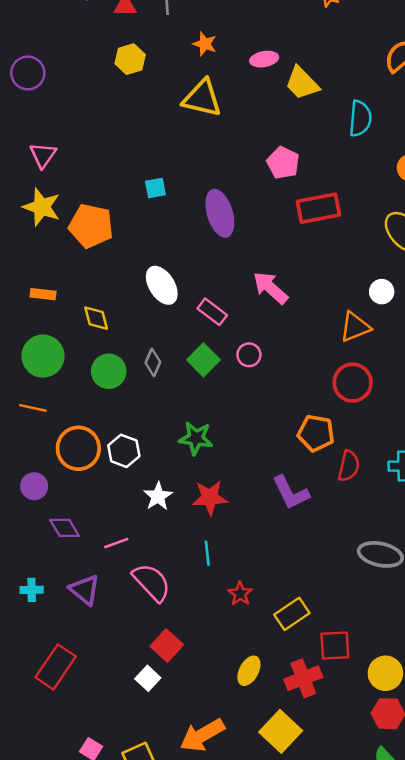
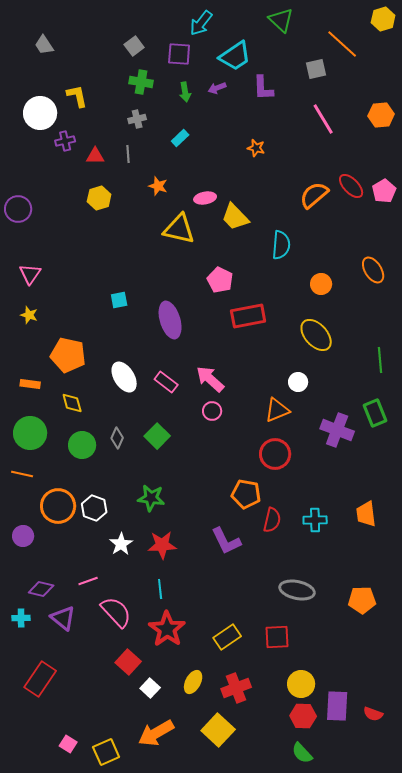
yellow triangle: (202, 98) -> (179, 229), moved
yellow star: (42, 207) -> (29, 315), size x0.6
orange pentagon: (91, 226) -> (68, 355), moved
pink rectangle: (212, 312) -> (166, 382), moved
pink circle: (249, 355) -> (212, 411), moved
purple diamond: (64, 528) -> (41, 589), moved, turned -45
red star: (240, 594) -> (167, 629), moved, size x1.8
red square: (335, 645) -> (277, 637), moved
white square: (148, 678) -> (150, 688), moved

